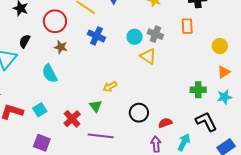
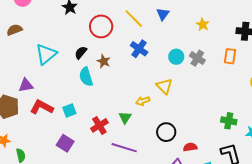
black semicircle: (25, 41) -> (81, 53), moved
brown star: (61, 47) -> (104, 61), moved
yellow triangle: (148, 56) -> (164, 86), moved

